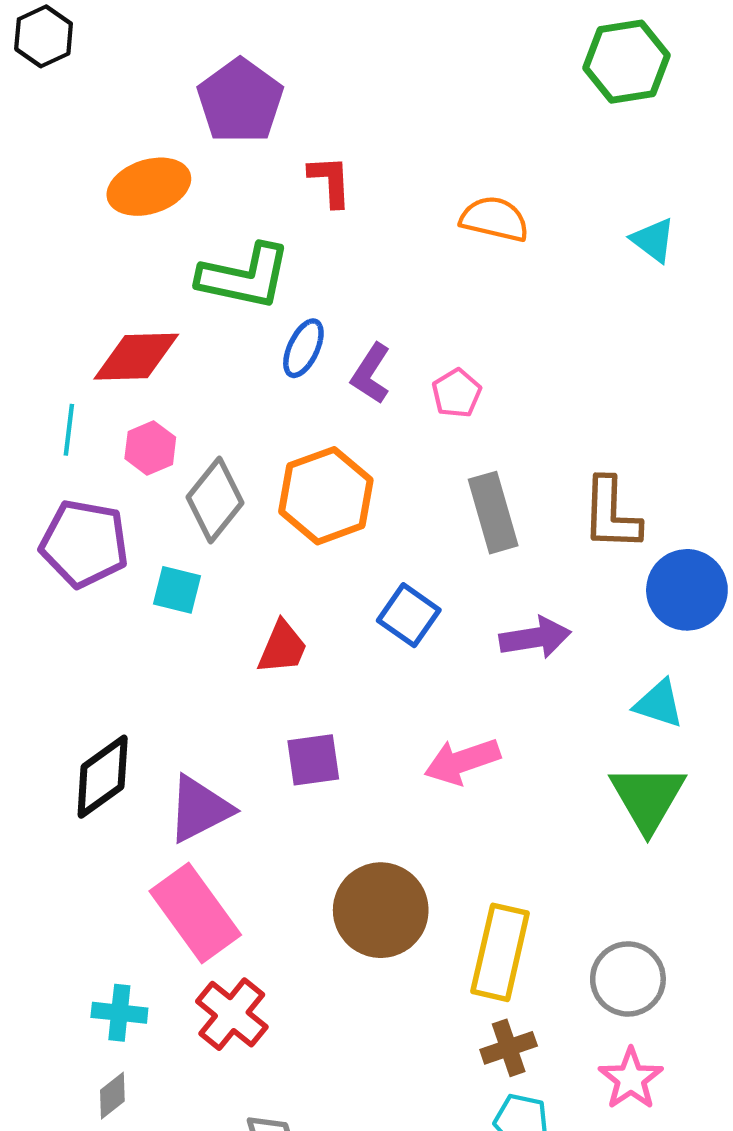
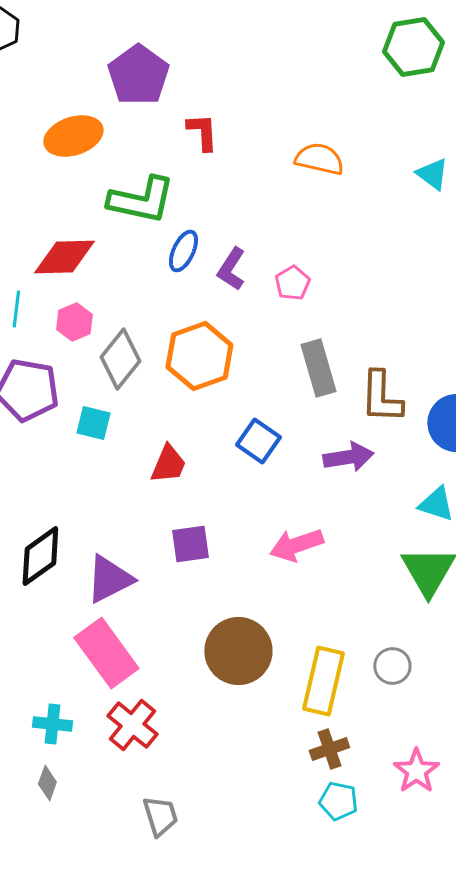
brown L-shape: (611, 514) -> (381, 397), moved
gray circle: (628, 979) -> (392, 666), moved, size x0.7
gray diamond: (112, 1096) -> (47, 783), turned -32

